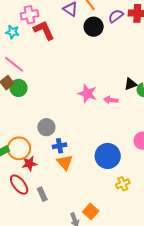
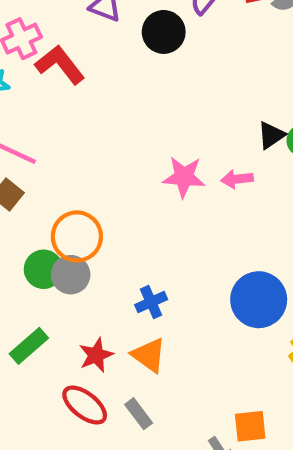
green circle: (19, 88) -> (44, 269), moved
gray circle: (46, 127) -> (71, 275), moved
orange circle: (19, 148) -> (77, 236), moved
orange triangle: (65, 162) -> (149, 355), moved
orange square: (91, 211) -> (250, 426), turned -35

